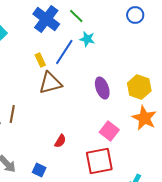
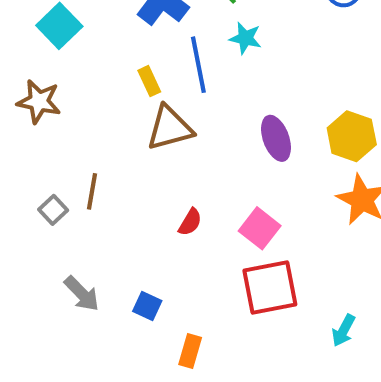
blue line: (64, 52) -> (198, 65), turned -44
pink square: (109, 131) -> (260, 228), moved
red semicircle: (60, 141) -> (190, 222), moved

